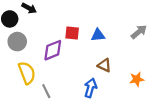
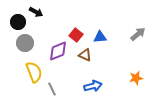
red square: (72, 33) -> (76, 35), turned 32
brown triangle: (104, 65) -> (85, 55), moved
blue arrow: (90, 88) -> (93, 86), turned 60

